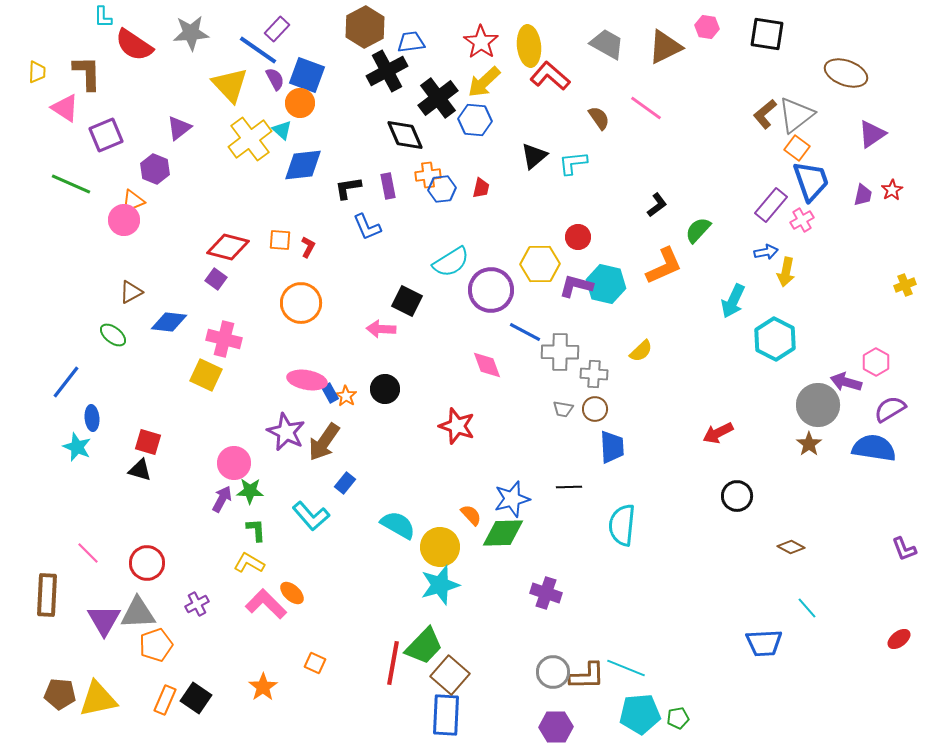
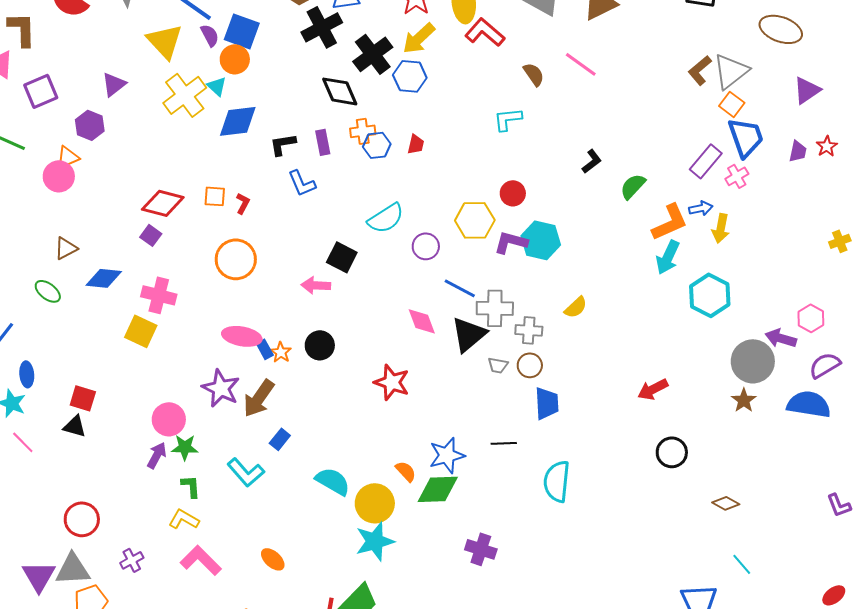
black triangle: (534, 156) -> (469, 334), moved, size x1.4
orange L-shape: (664, 266) -> (670, 222), moved
purple circle: (491, 290) -> (426, 246), size x0.6
pink line: (88, 553) -> (23, 442), moved
orange ellipse: (292, 593) -> (273, 559), moved

